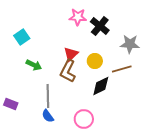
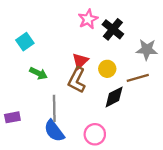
pink star: (78, 17) -> (88, 19), turned -30
purple rectangle: (11, 104) -> (12, 117), turned -32
blue semicircle: (48, 116) -> (54, 131), size x1.5

